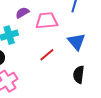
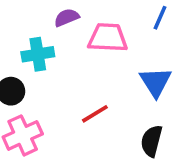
red line: (47, 55) -> (95, 114), moved

